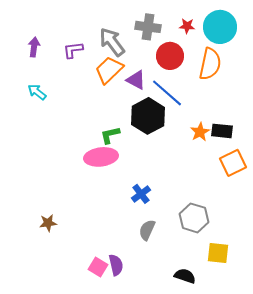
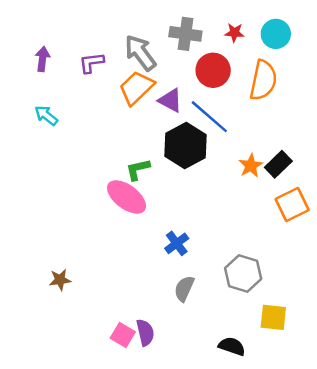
cyan circle: (220, 27) -> (276, 34), size x0.7
black rectangle: (222, 131) -> (278, 164), turned -50
pink ellipse: (101, 157) -> (127, 197), turned 44

